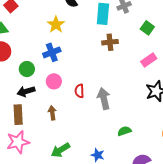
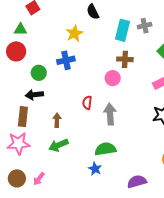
pink circle: (54, 81) -> (113, 78), moved
green semicircle: (124, 131) -> (105, 149), moved, size x1.5
green arrow: (60, 150) -> (58, 145), moved

